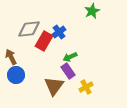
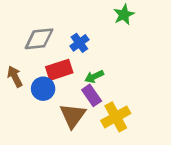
red rectangle: (44, 41) -> (59, 70), moved, turned 42
blue circle: (16, 75) -> (43, 89), moved
yellow cross: (86, 87) -> (116, 117), size x1.5

